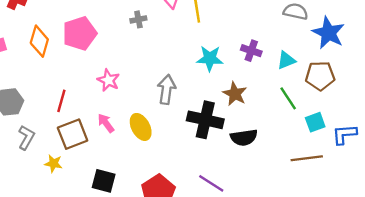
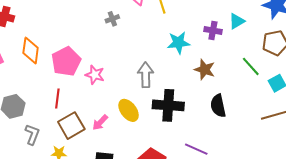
pink pentagon: (80, 33) -> (66, 61), moved
cyan triangle: (286, 60) -> (237, 21), moved
black cross: (205, 120) -> (168, 105), moved
pink arrow: (106, 123) -> (100, 122), moved, turned -90
black semicircle: (244, 138) -> (218, 106), turned 95

